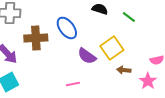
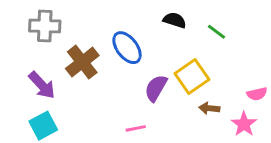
brown cross: (36, 38) -> (82, 62), turned -35
purple semicircle: (87, 56) -> (156, 88), turned 84

